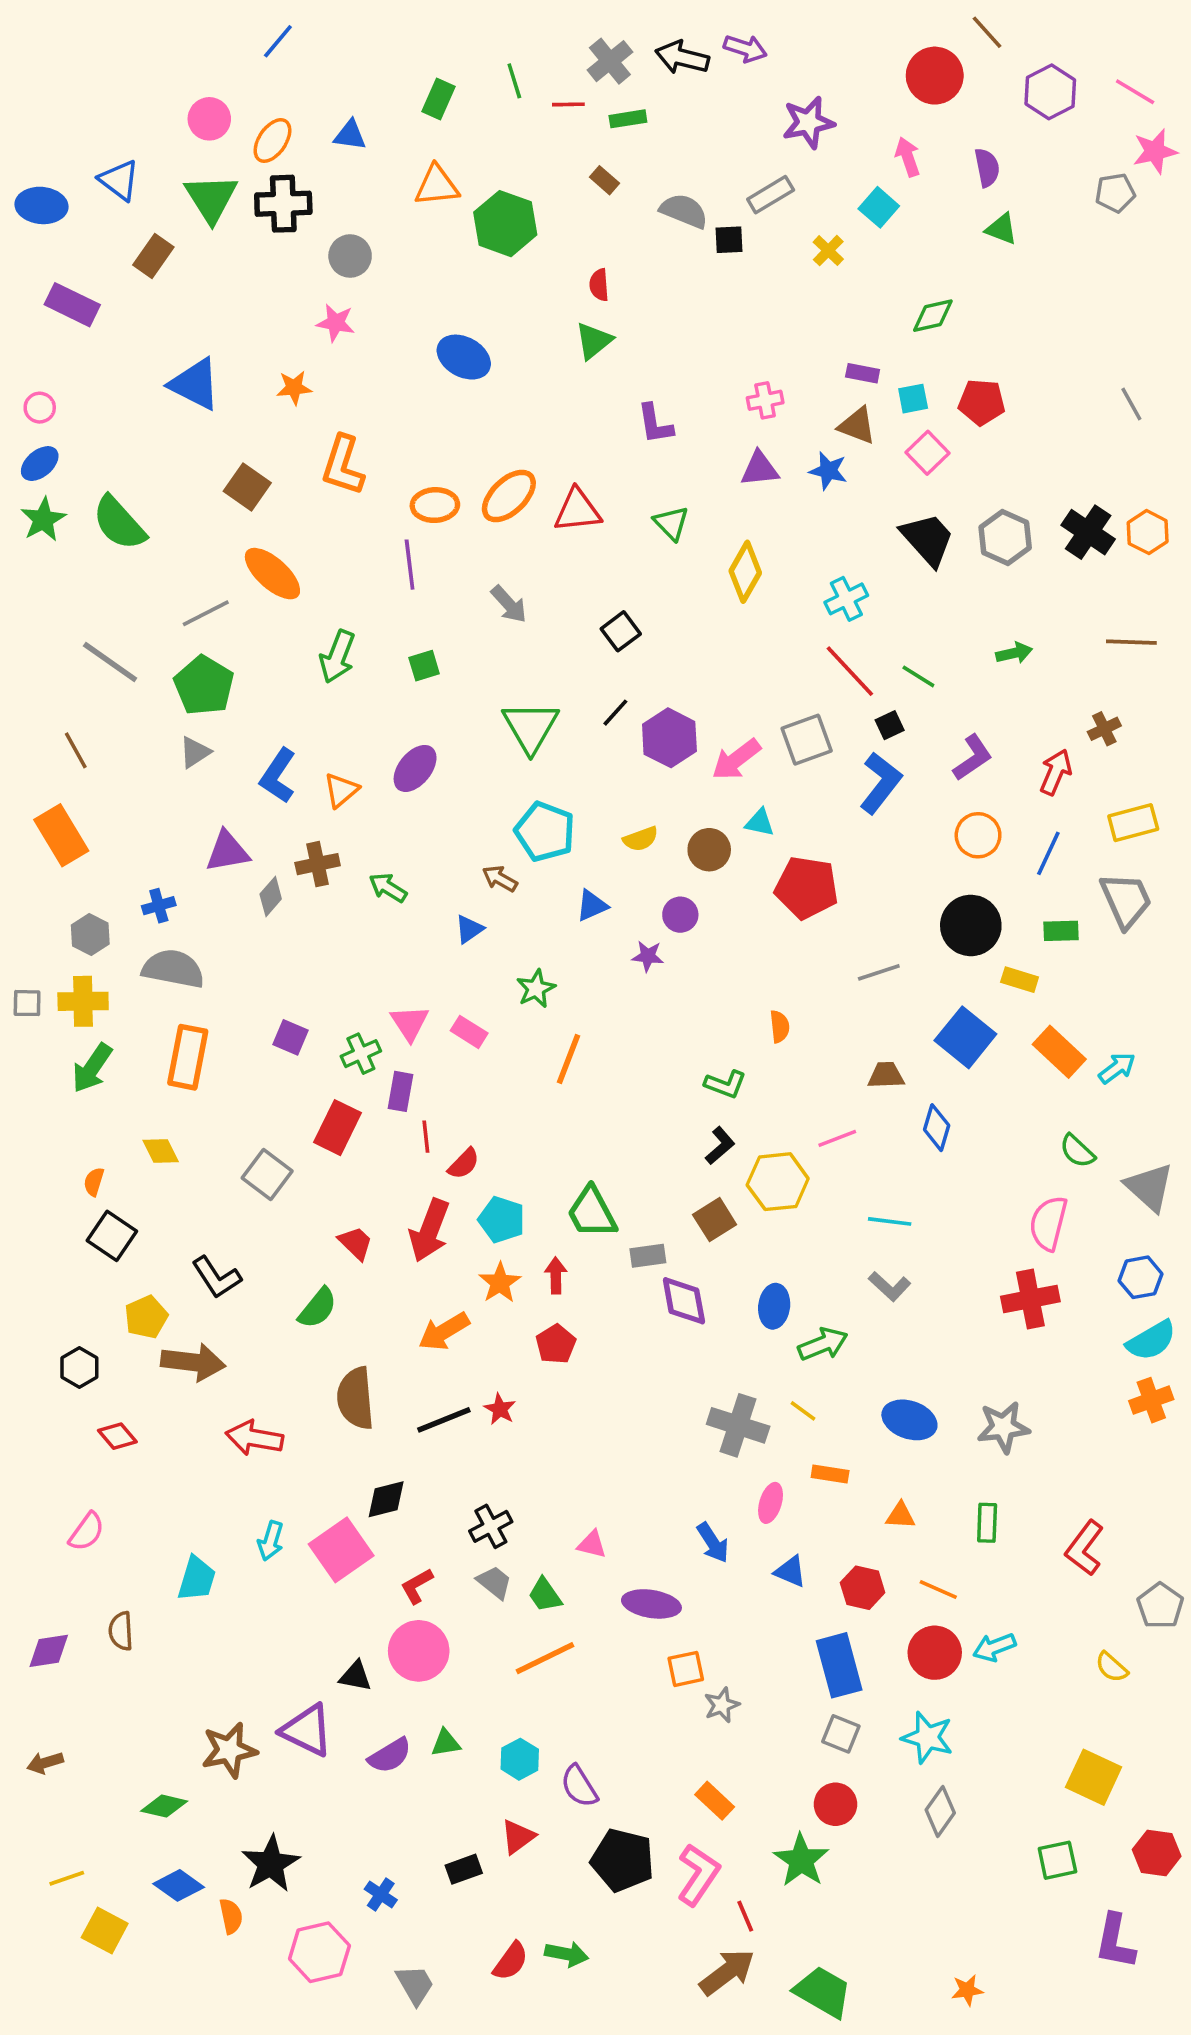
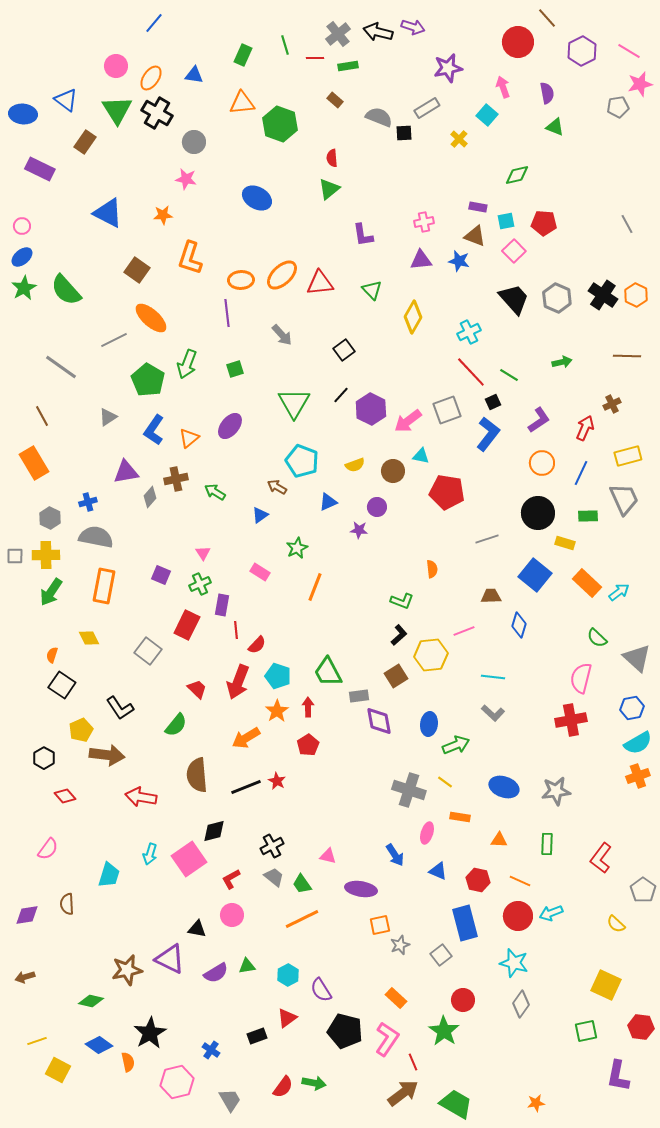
black cross: (283, 204) -> (157, 113), turned 32
green pentagon: (204, 685) -> (148, 380), moved
pink triangle: (410, 1023) -> (203, 553), moved, size x0.7
pink circle: (419, 1651) -> (232, 915), size x0.7
gray square: (841, 1734) -> (441, 955), moved, turned 30

